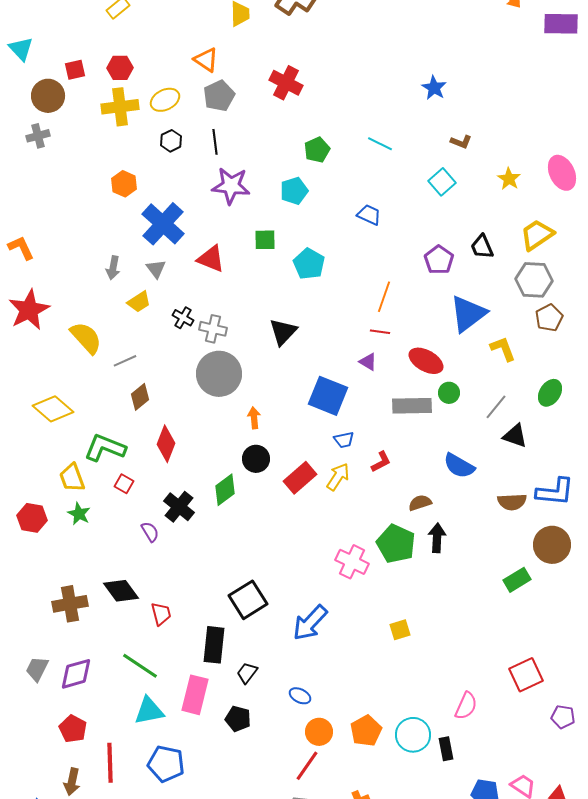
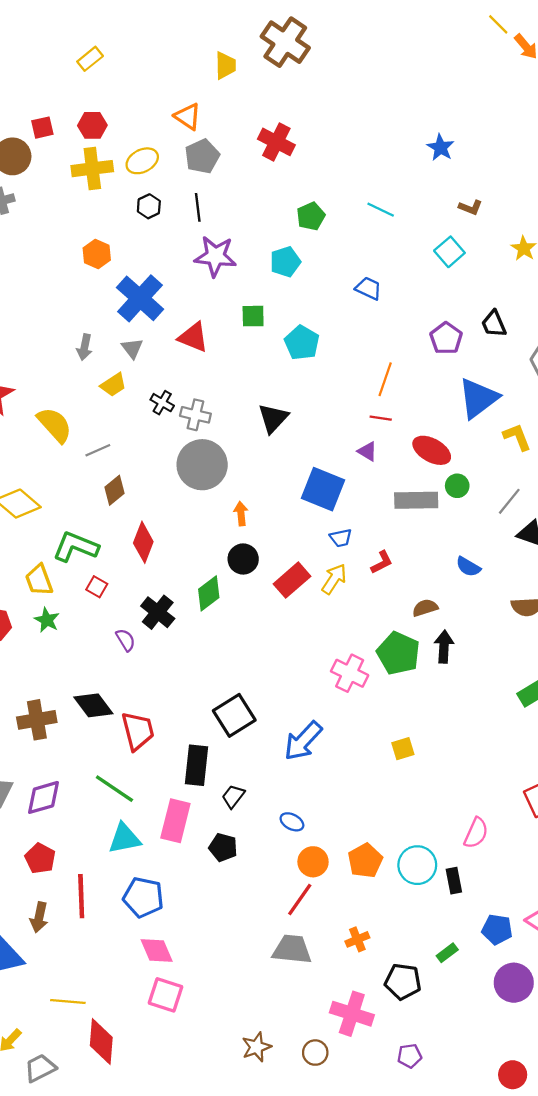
blue semicircle: (459, 466) -> (468, 567), size x0.7
red trapezoid: (161, 614) -> (138, 731), size x1.5

